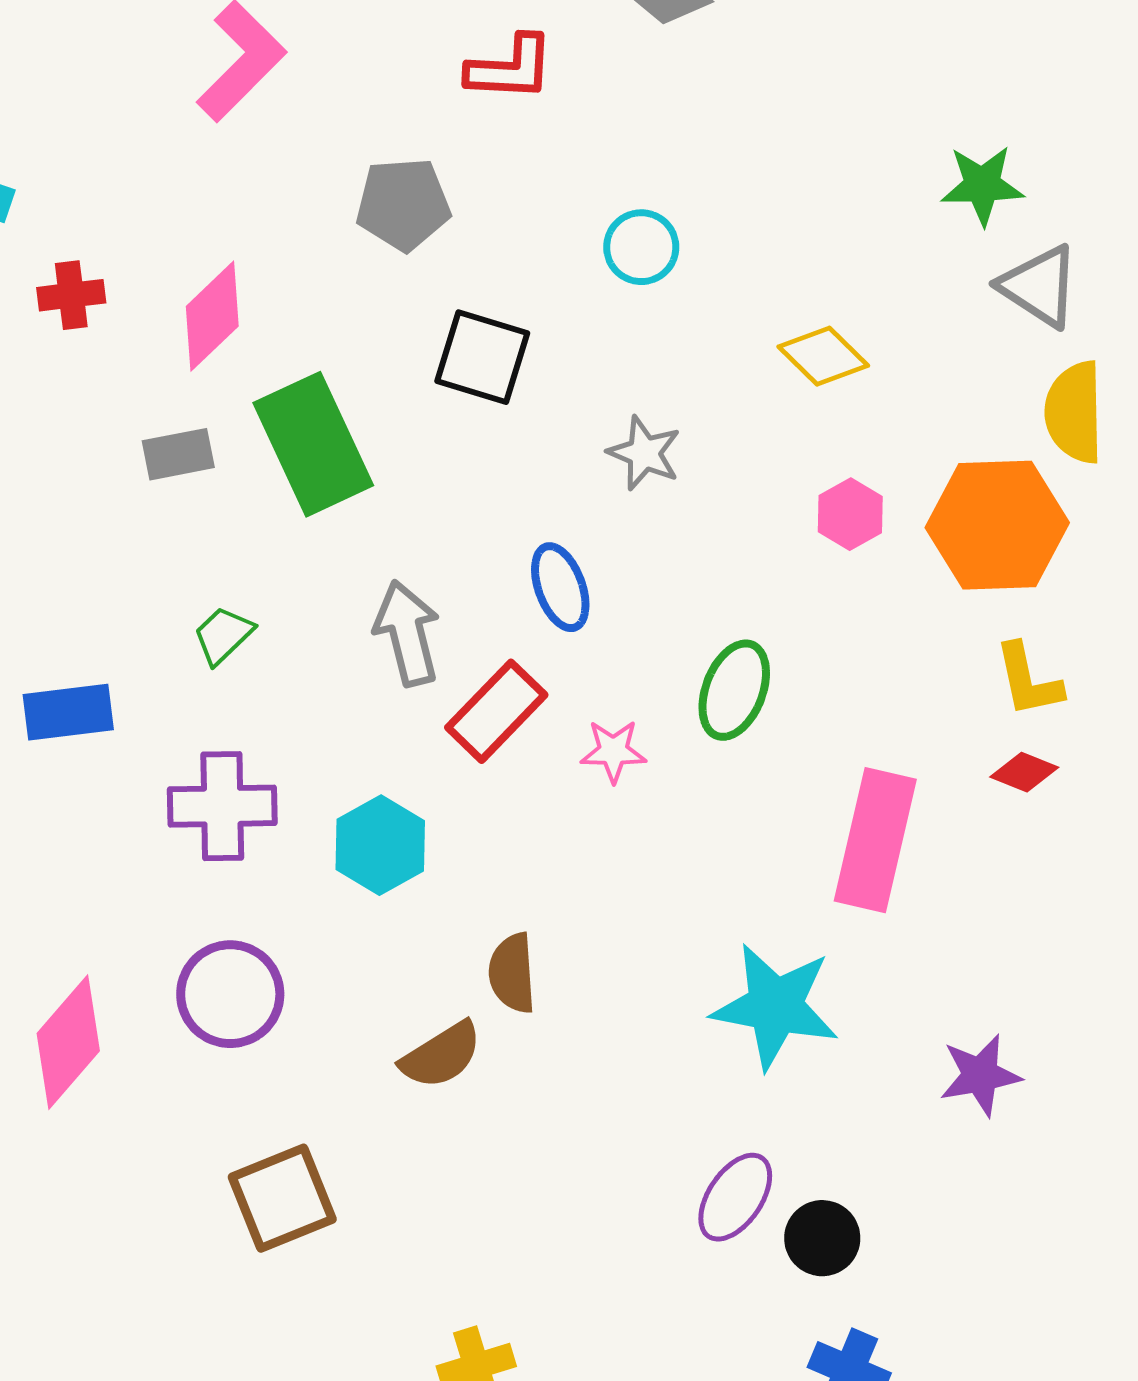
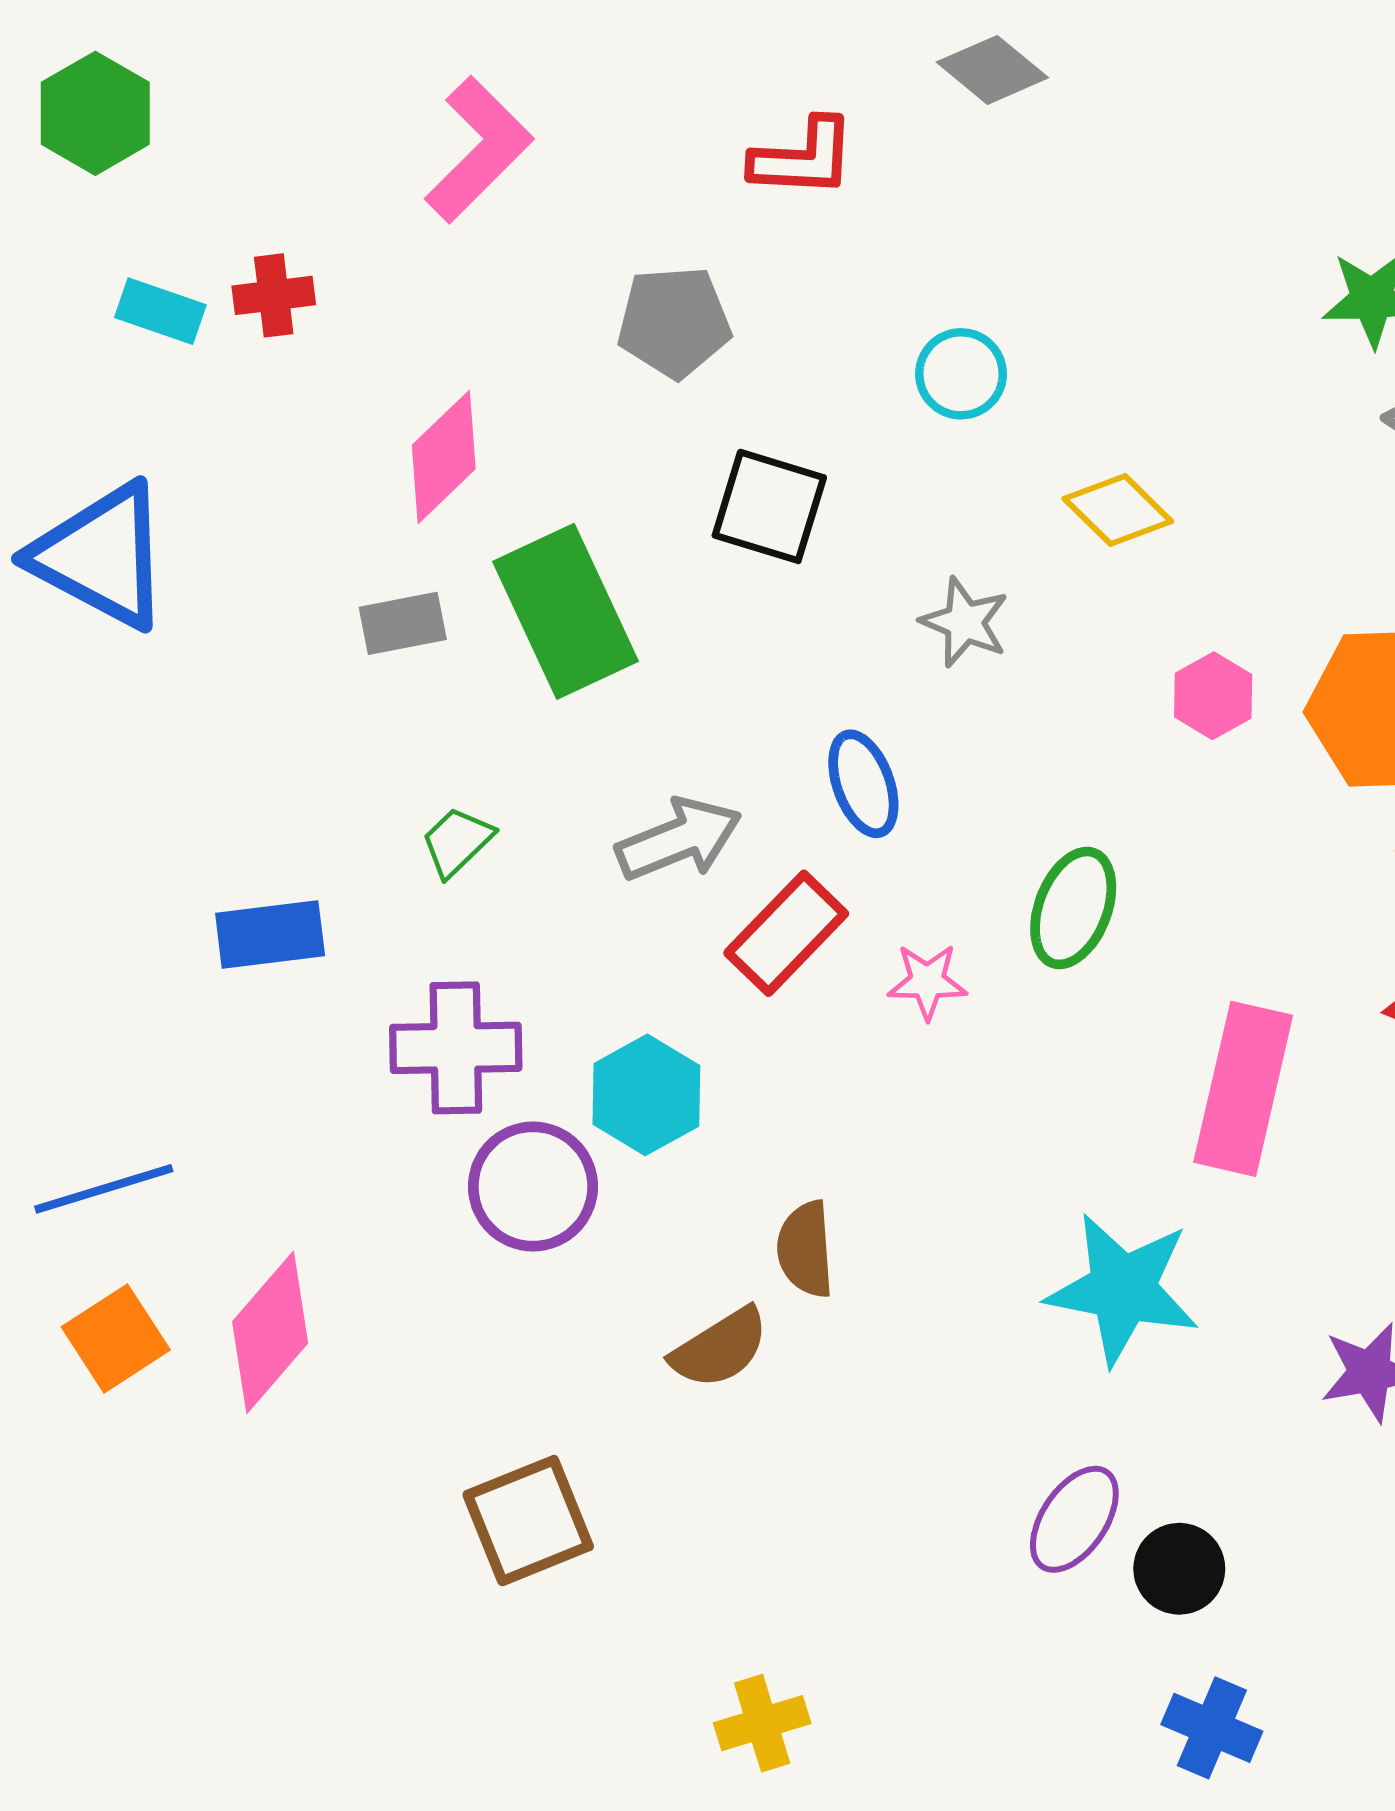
red cross: (71, 295) -> (274, 295), moved
yellow diamond: (823, 356) -> (1118, 510), moved
gray arrow: (407, 633) -> (679, 839), turned 82
purple circle: (230, 994) -> (533, 1187), moved

